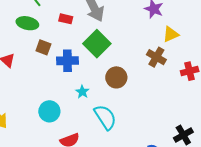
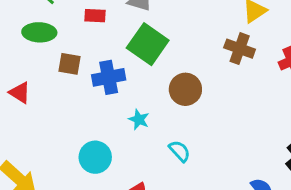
cyan semicircle: (105, 117) -> (180, 151), size x0.6

